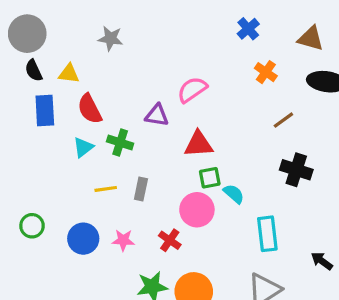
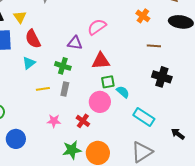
yellow triangle: (69, 74) -> (20, 17), turned 48
brown line: (283, 120) -> (154, 46), turned 40
green cross: (120, 143) -> (63, 66), moved
cyan rectangle: (267, 234) -> (144, 117), turned -50
blue circle: (83, 239) -> (16, 139), moved

